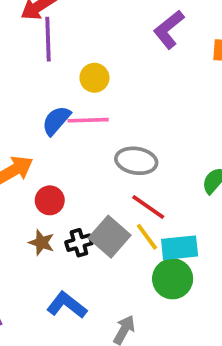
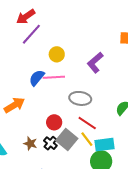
purple L-shape: (169, 29) -> (95, 63), moved
purple line: (48, 39) -> (31, 34), turned 45
red circle: (50, 200) -> (54, 122), moved
black cross: (79, 243) -> (50, 143), turned -32

